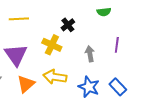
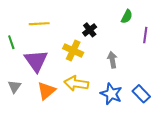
green semicircle: (104, 12) -> (127, 16), turned -56
purple line: (117, 45) -> (145, 35), moved

